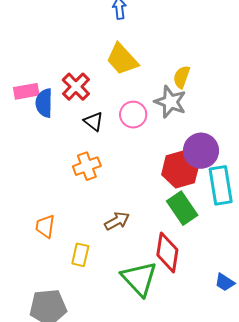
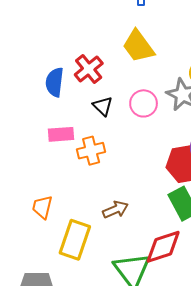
pink rectangle: (26, 91) -> (61, 134), moved
red diamond: (167, 252) -> (163, 247), turned 57
yellow rectangle: (80, 255) -> (75, 240), size x1.6

